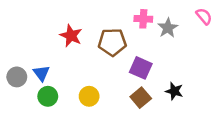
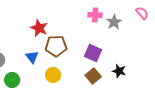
brown pentagon: (112, 42) -> (56, 46), moved
blue triangle: (41, 73) -> (32, 57), moved
green circle: (48, 96) -> (12, 80), moved

